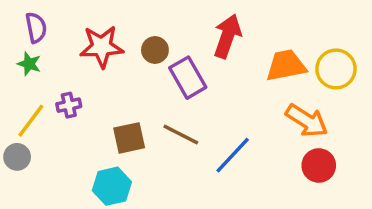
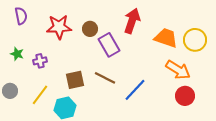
green star: (29, 64) -> (17, 54), moved
orange trapezoid: (286, 66) -> (166, 38), turned 30
yellow line: (31, 121) -> (40, 95), moved

